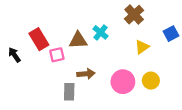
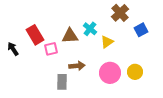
blue square: (171, 34) -> (141, 30), moved
yellow triangle: (142, 47) -> (107, 42), moved

